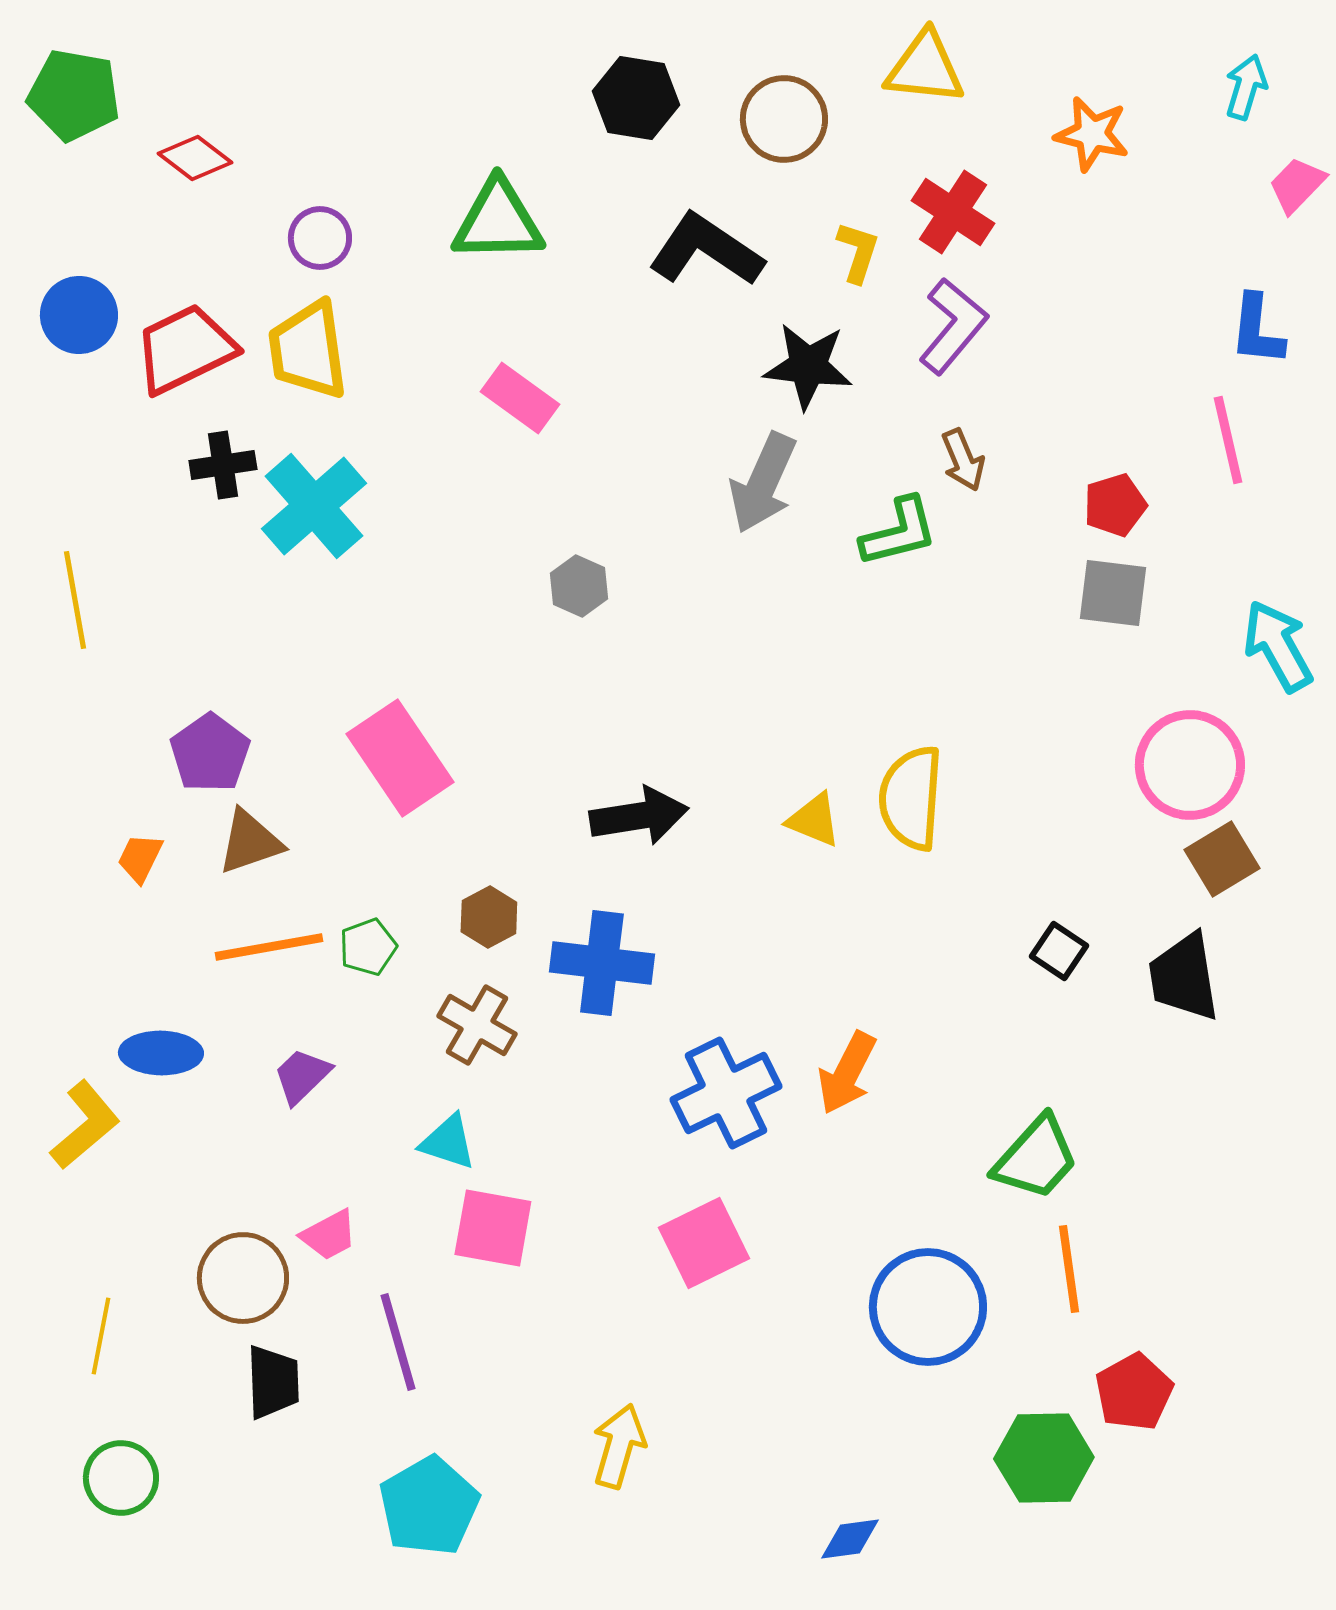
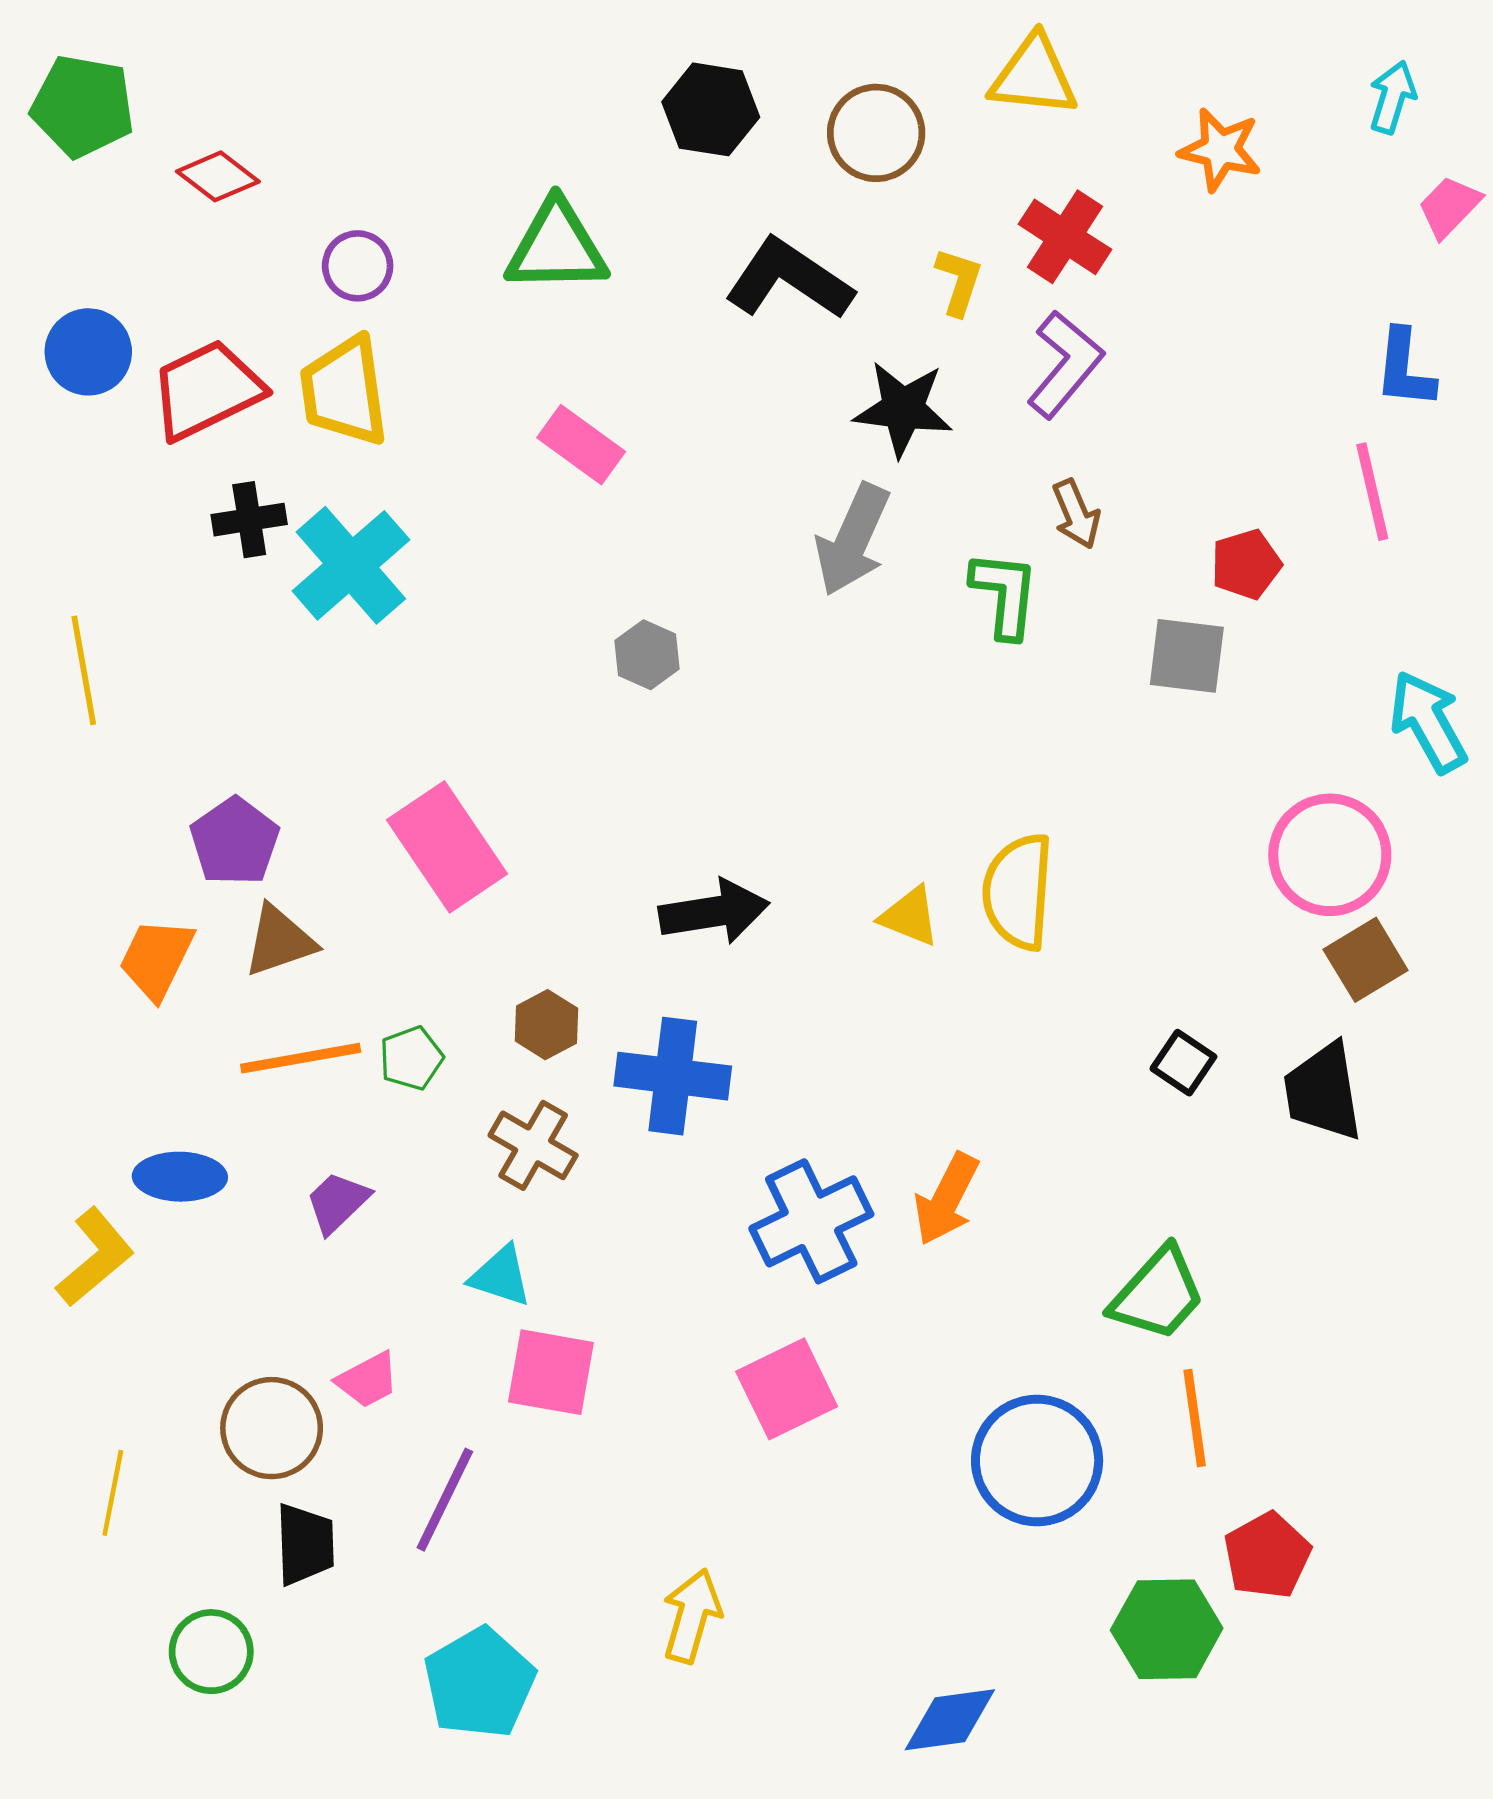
green L-shape: (899, 532) -> (1005, 594), turned -70
gray square: (1113, 593) -> (1187, 656), moved
orange trapezoid: (140, 858) -> (156, 959), size x1.5
purple line: (398, 1342) -> (445, 1500), turned 42
green circle: (121, 1478) -> (211, 1652), moved
blue diamond: (850, 1539) -> (950, 1720), size x1.4

